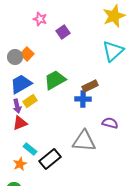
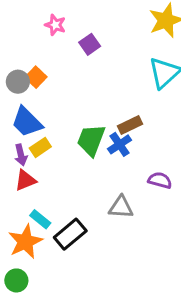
green trapezoid: (55, 80) -> (91, 140), moved, turned -40
blue trapezoid: (21, 84) -> (27, 122), turned -105
blue cross: (83, 99) -> (120, 144), turned -35
gray triangle: (84, 141) -> (121, 207), size x0.7
orange star: (20, 164) -> (25, 242), size x1.6

